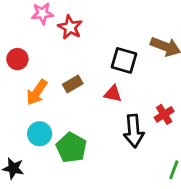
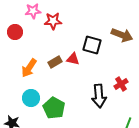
red star: (70, 27) -> (53, 21), turned -30
red circle: (17, 59) -> (15, 32), moved
red triangle: (113, 94) -> (73, 59), moved

